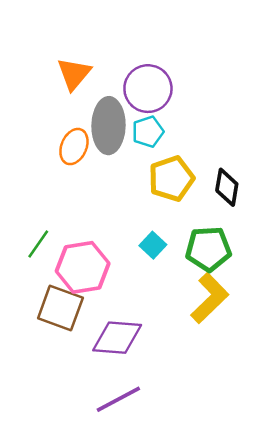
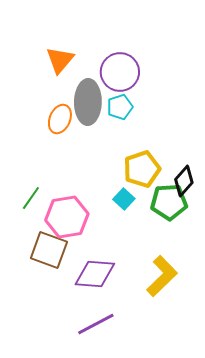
yellow pentagon: (171, 179) -> (142, 169), moved
black diamond: (227, 187) -> (184, 181), moved, turned 32
yellow L-shape: (210, 298) -> (162, 276), moved

